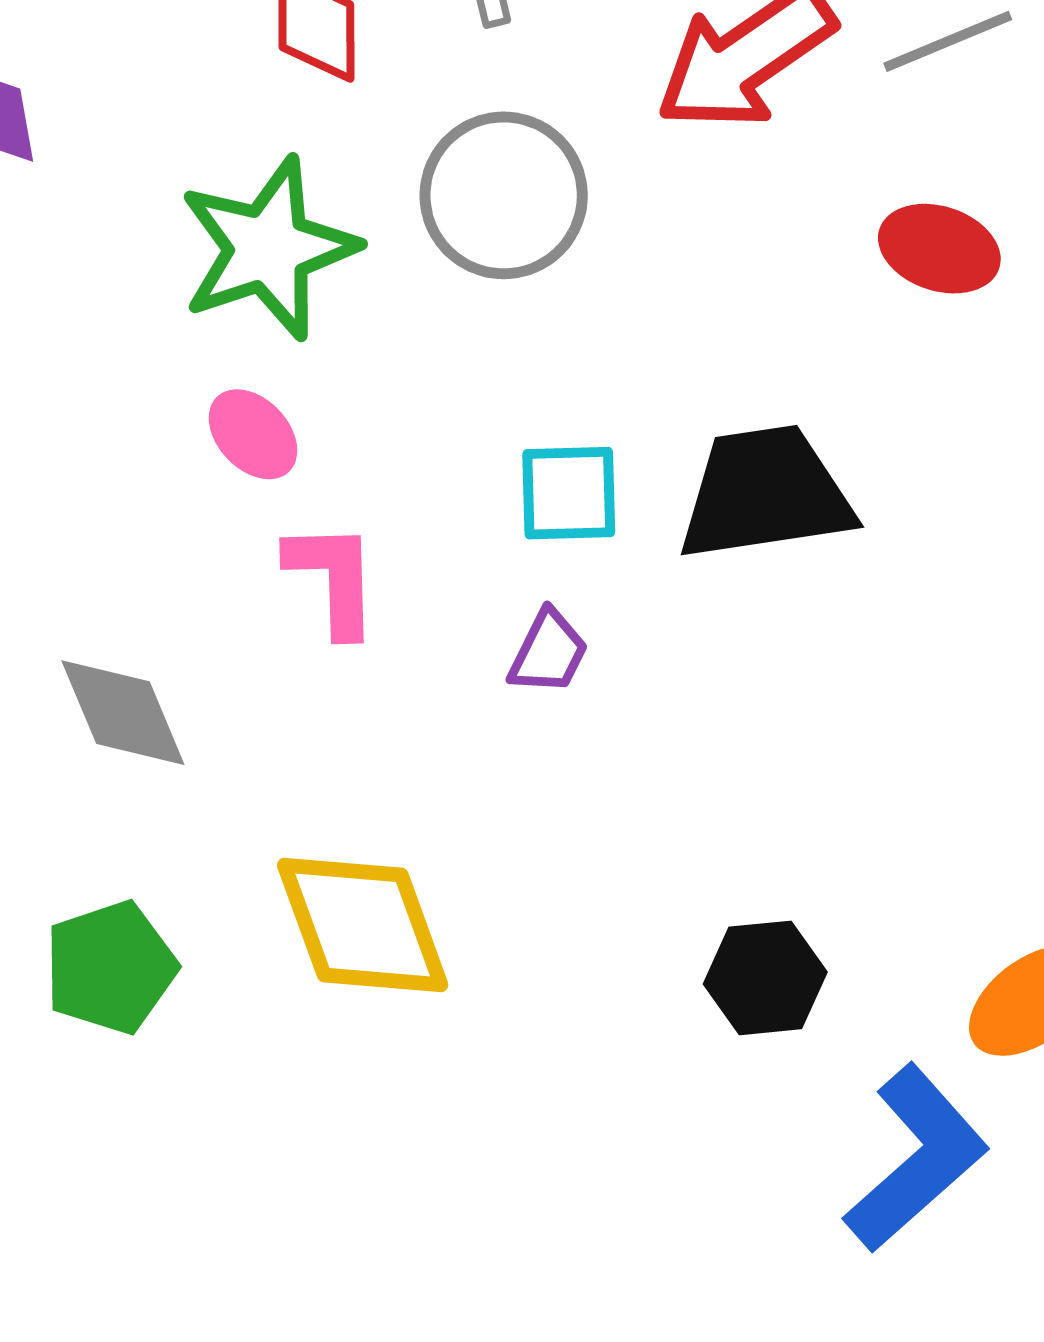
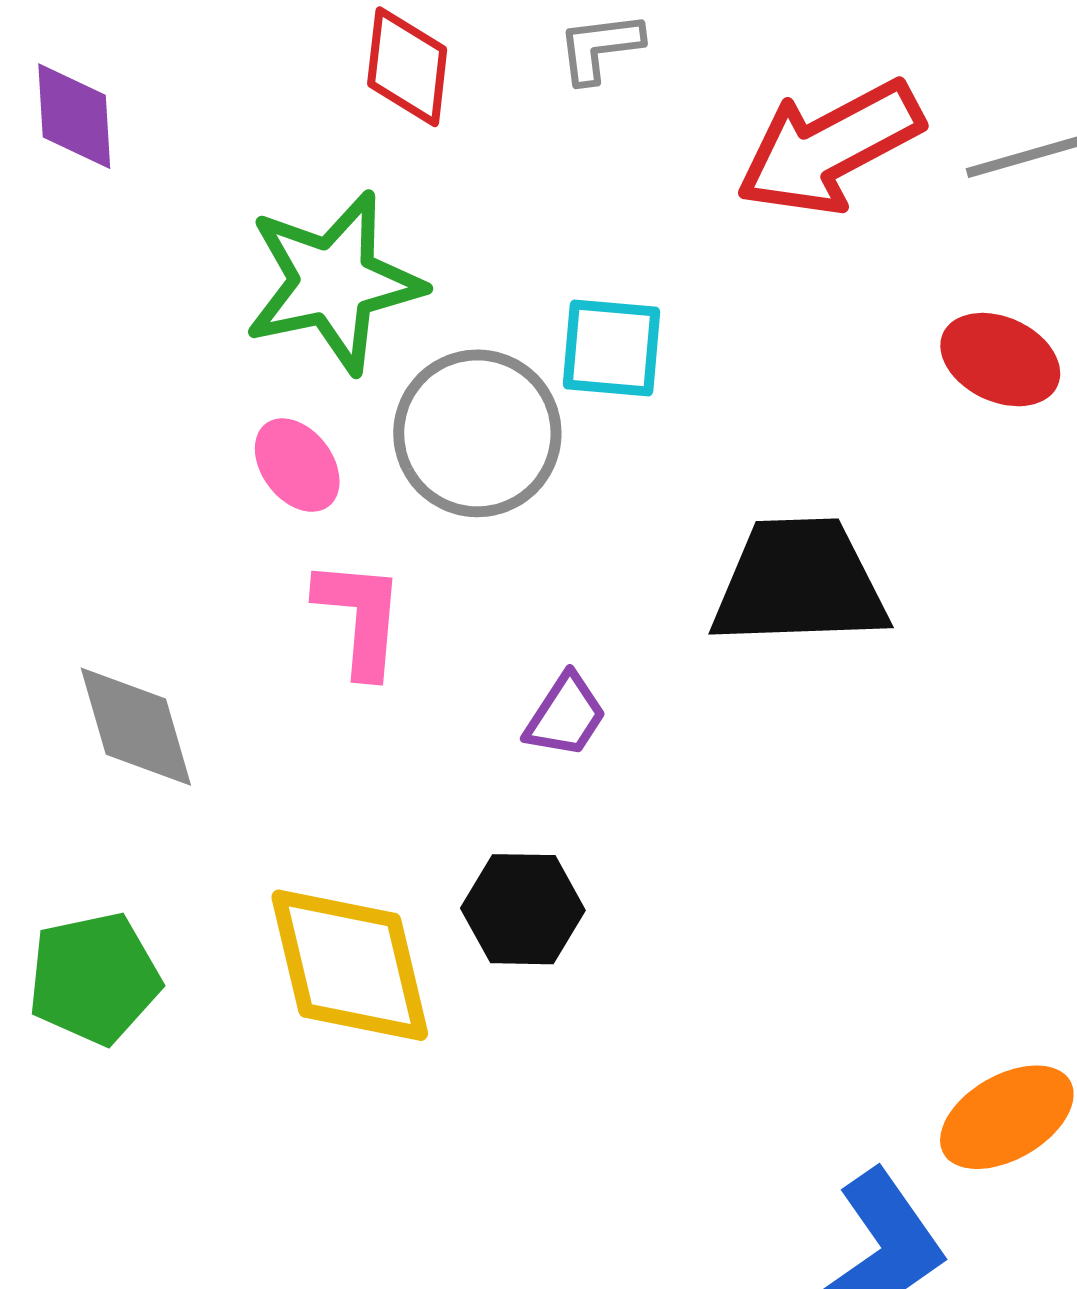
gray circle: (504, 195) -> (477, 433), moved
cyan square: (569, 493) -> (611, 348), moved
black hexagon: (765, 978) -> (523, 909), moved

